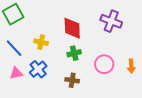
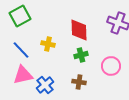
blue cross: (38, 69) -> (45, 85), moved
pink triangle: (16, 73) -> (23, 75), size x1.5

